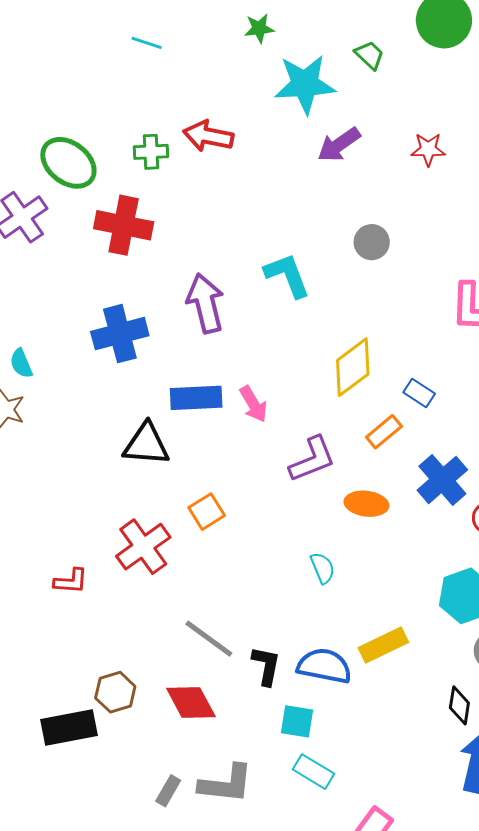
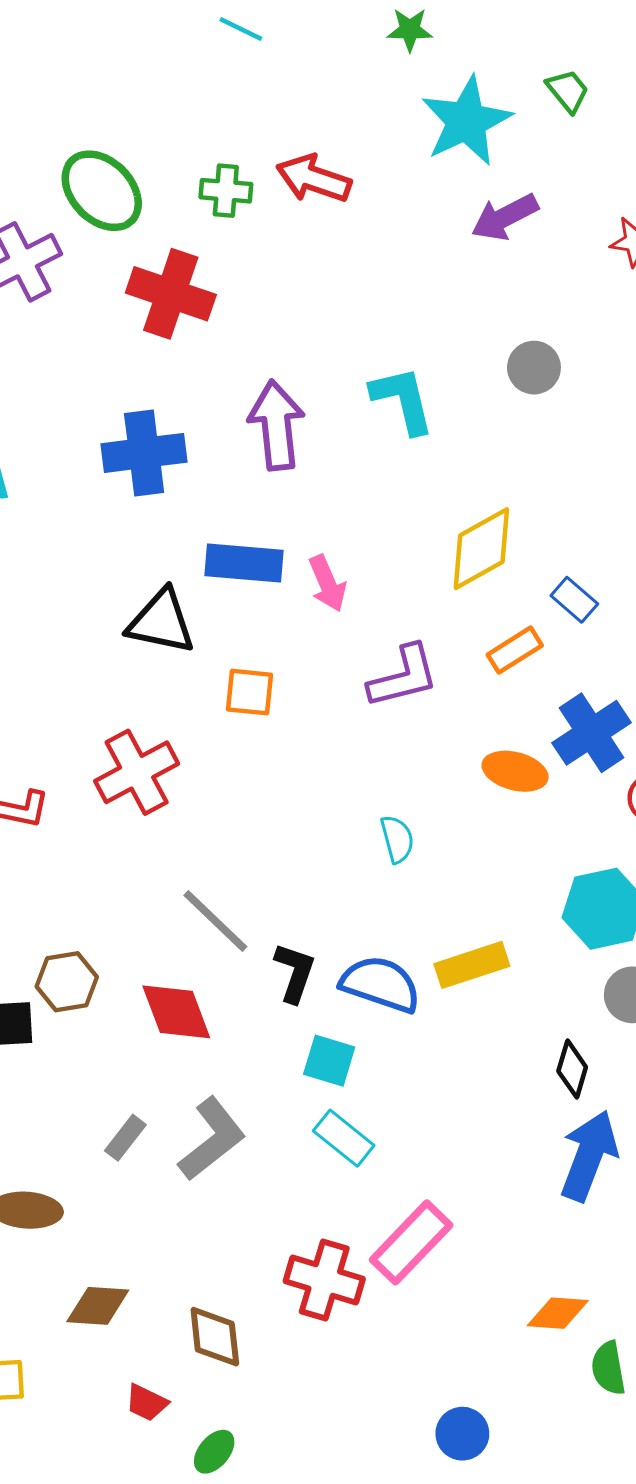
cyan star: (305, 84) -> (466, 121), turned -30
orange ellipse: (366, 504) -> (515, 771), moved
orange square: (207, 512) -> (250, 692), moved, turned 30
gray L-shape: (226, 784) -> (212, 1139), turned -52

